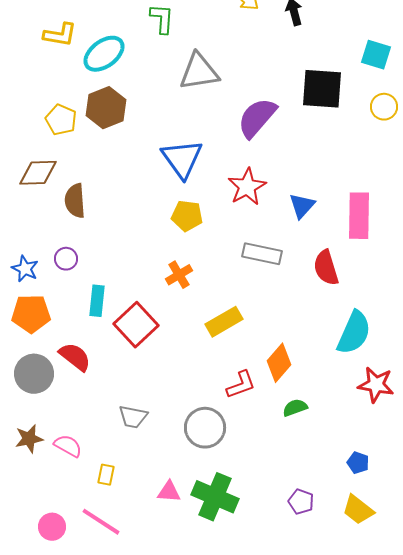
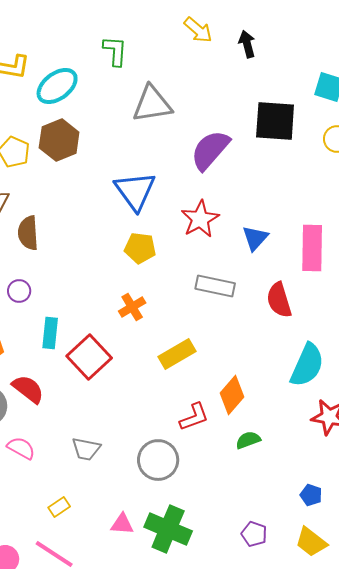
pink semicircle: (68, 446) -> (21, 448), moved
yellow rectangle: (106, 475) -> (59, 507), turned 45

